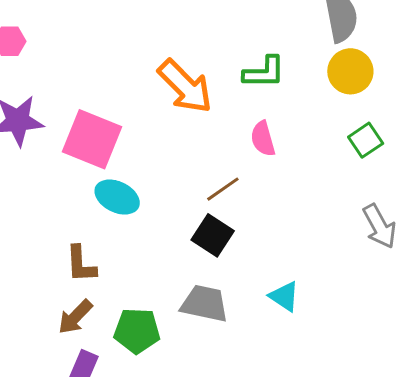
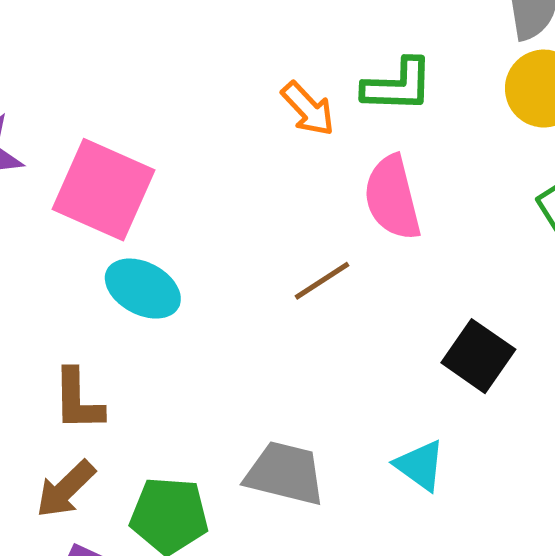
orange arrow: (185, 86) -> (308, 109), moved, size x0.6
pink semicircle: (263, 139) -> (392, 198), size x1.4
black square: (213, 235) -> (478, 356), moved

